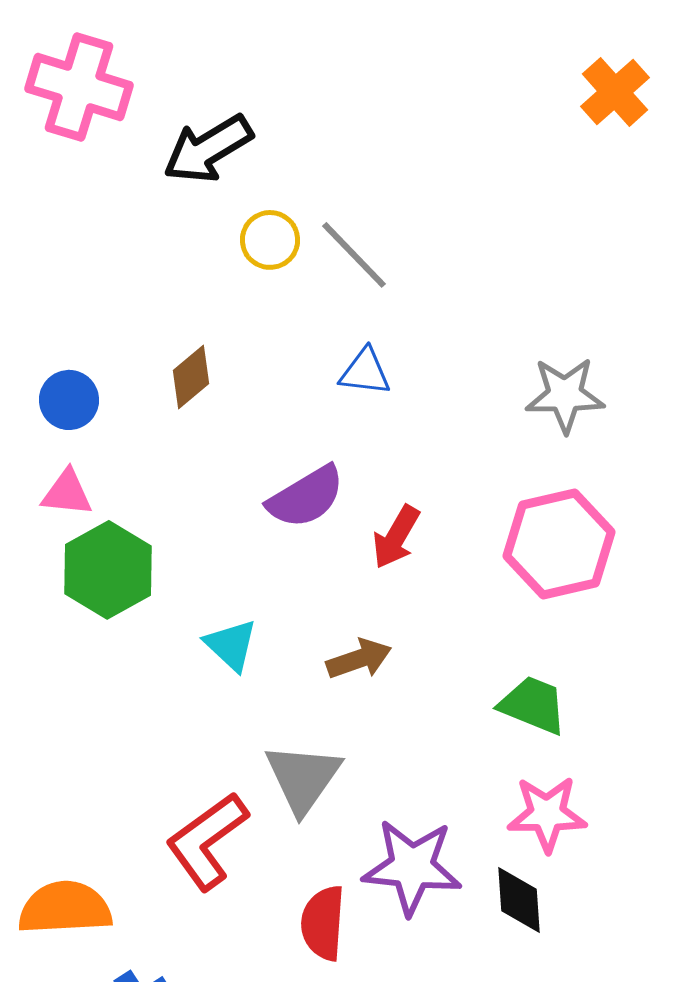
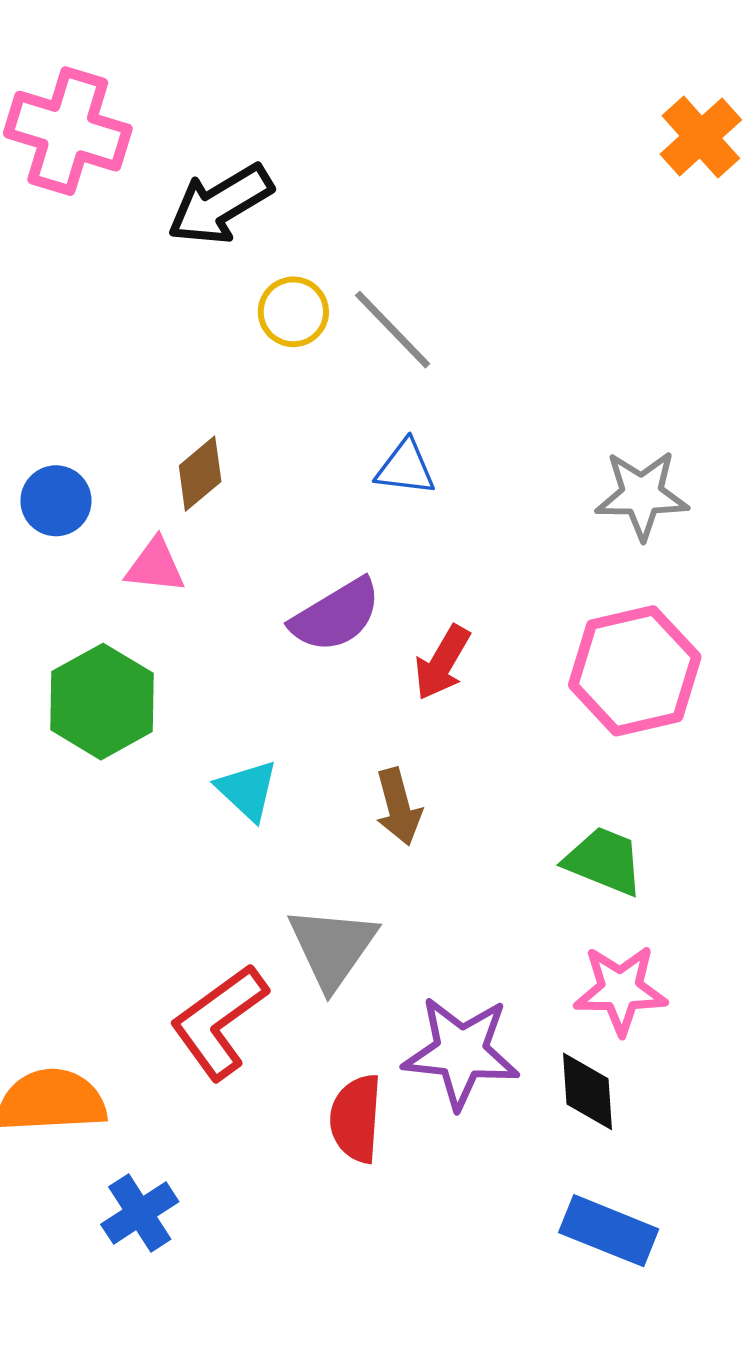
pink triangle: (67, 493) -> (155, 566), moved
brown arrow: (359, 659) -> (398, 807), turned 94

